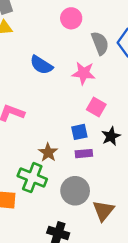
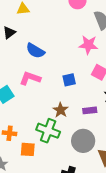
blue semicircle: (41, 65) -> (35, 51), moved
blue square: (79, 132) -> (69, 80), moved

